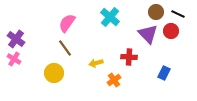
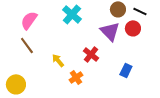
red cross: (129, 57) -> (91, 54), turned 35
yellow arrow: (96, 63) -> (58, 60), turned 64
yellow circle: (54, 73) -> (16, 84), moved

